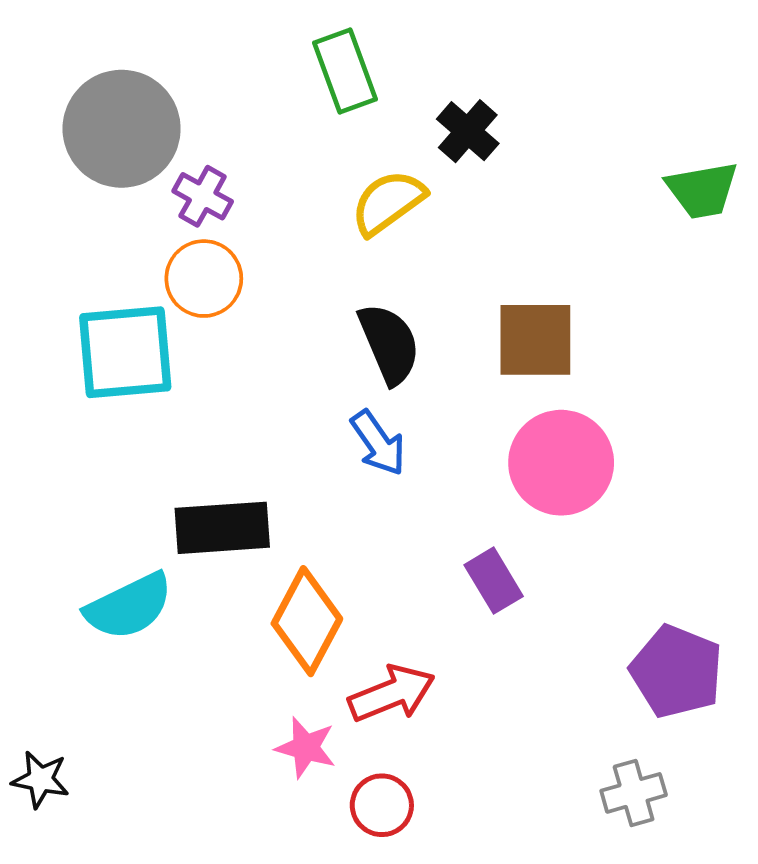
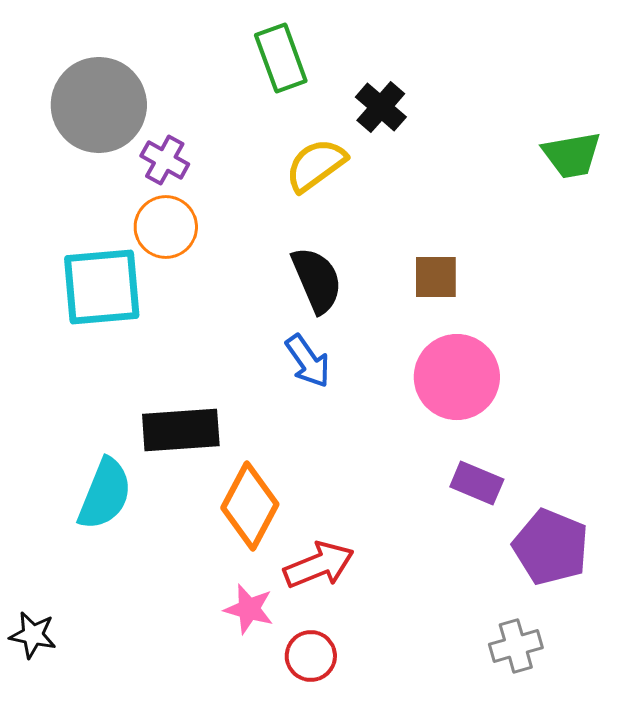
brown square: (535, 340) -> (436, 277), size x0.7
purple rectangle: (494, 581) -> (477, 483), moved, turned -36
cyan semicircle: (129, 606) -> (105, 494), turned -42

